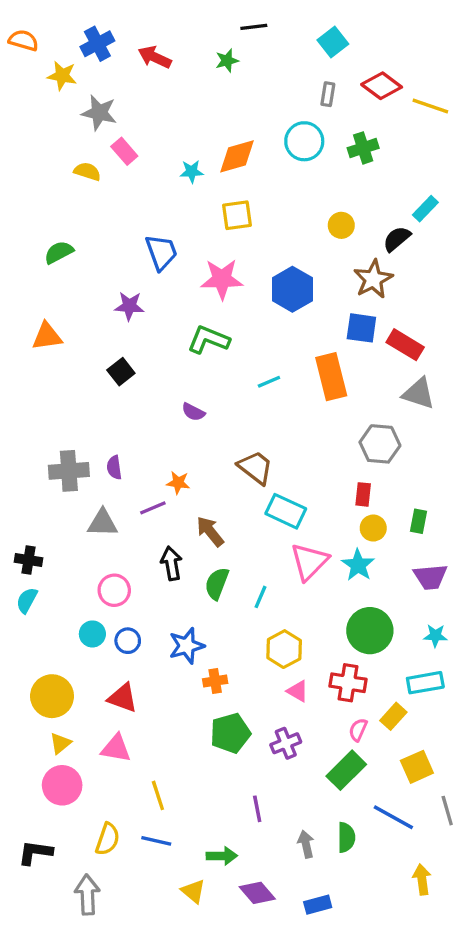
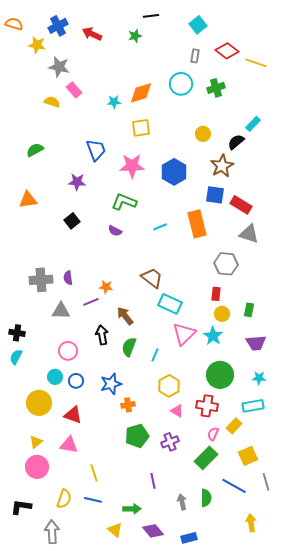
purple semicircle: (193, 412) -> (115, 231), moved
yellow circle: (52, 696) -> (39, 403), moved

